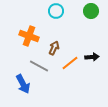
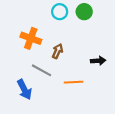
green circle: (91, 11) -> (84, 12), moved
orange line: (70, 63) -> (74, 82), moved, turned 36

